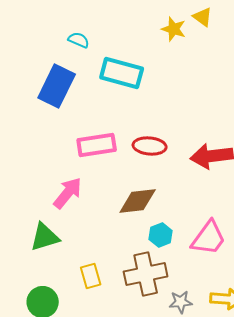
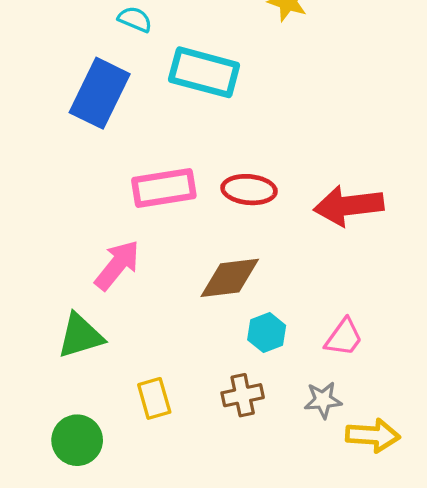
pink trapezoid: (209, 238) -> (344, 337), size x0.7
brown cross: (146, 274) -> (243, 395), size x0.6
gray star: (181, 302) -> (323, 400), moved

